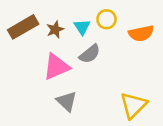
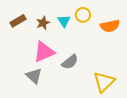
brown rectangle: (23, 27) -> (18, 21), size x0.7
gray semicircle: (90, 54) -> (70, 62), moved
gray triangle: (67, 101) -> (34, 76), moved

